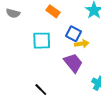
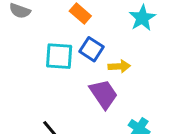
blue square: (74, 34) -> (92, 49), moved

